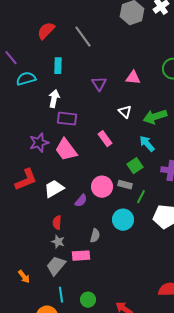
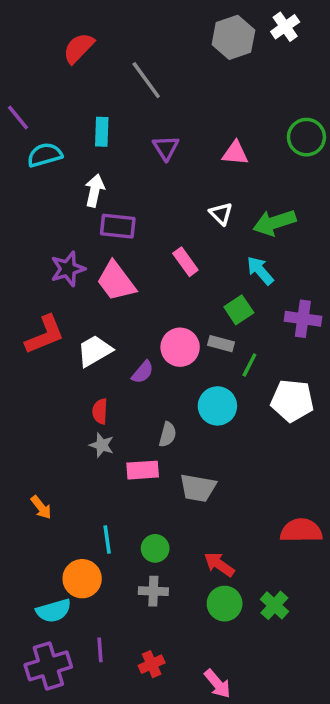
red semicircle: (46, 31) -> (79, 48), moved
purple triangle: (99, 84) -> (166, 148), moved
gray trapezoid: (56, 266) -> (198, 488), moved, turned -120

